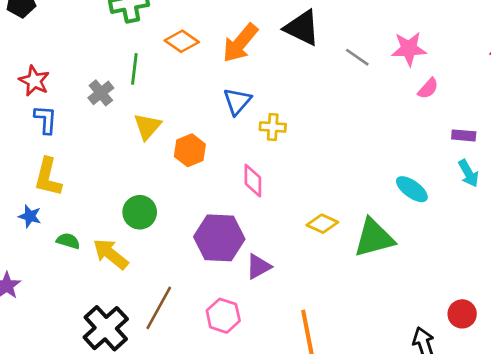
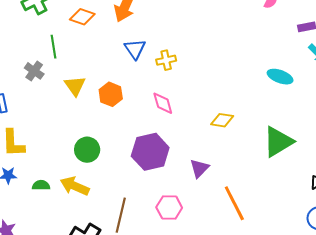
green triangle: (374, 238) -> (278, 142), moved
purple triangle: (258, 267) -> (199, 168), moved

